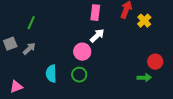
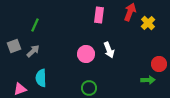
white arrow: (97, 36) -> (109, 50), moved, turned 112
cyan semicircle: (51, 74) -> (41, 78), moved
green circle: (79, 75) -> (89, 88), moved

